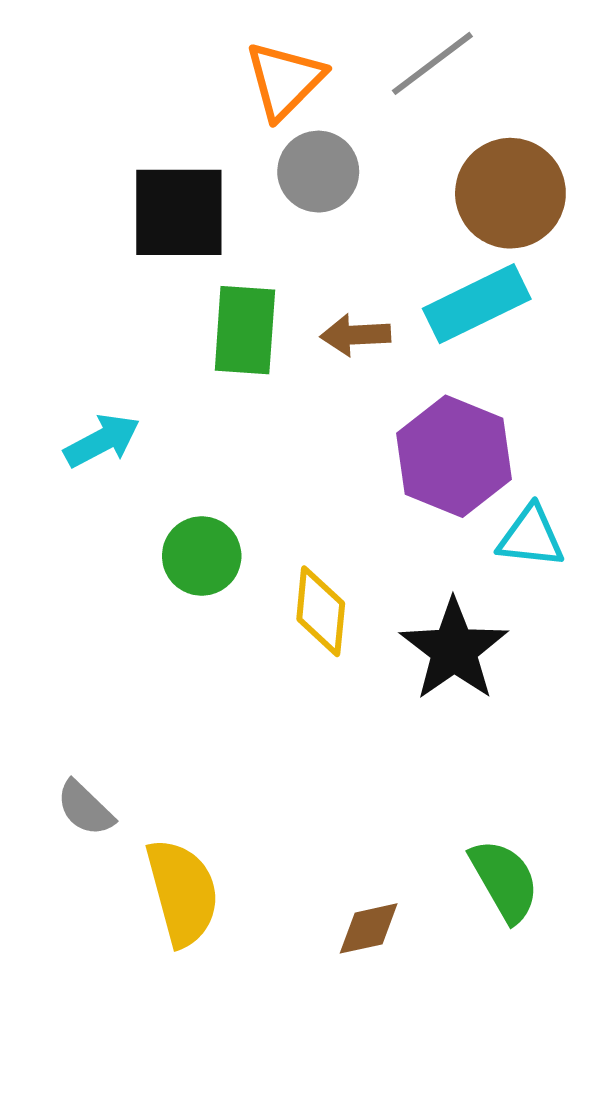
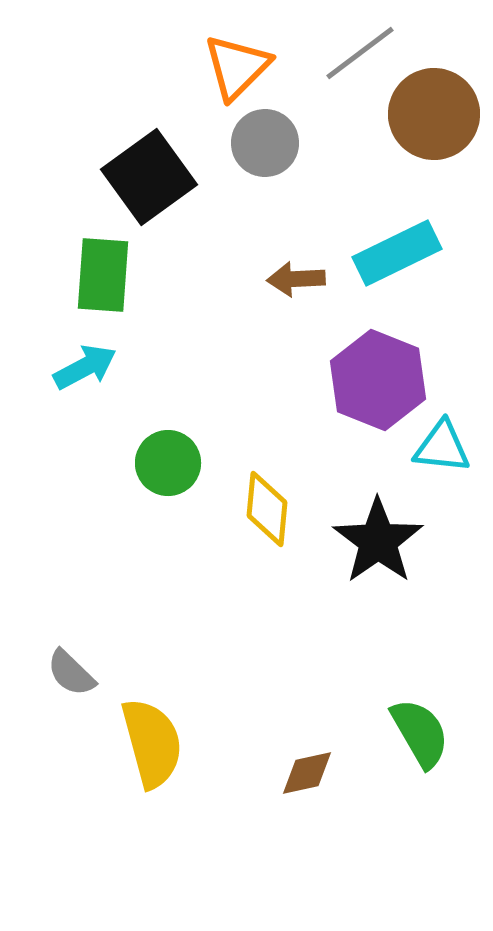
brown circle: (510, 193) -> (434, 114), moved
black square: (179, 212) -> (149, 177), turned -36
green rectangle: (245, 330) -> (103, 275), moved

